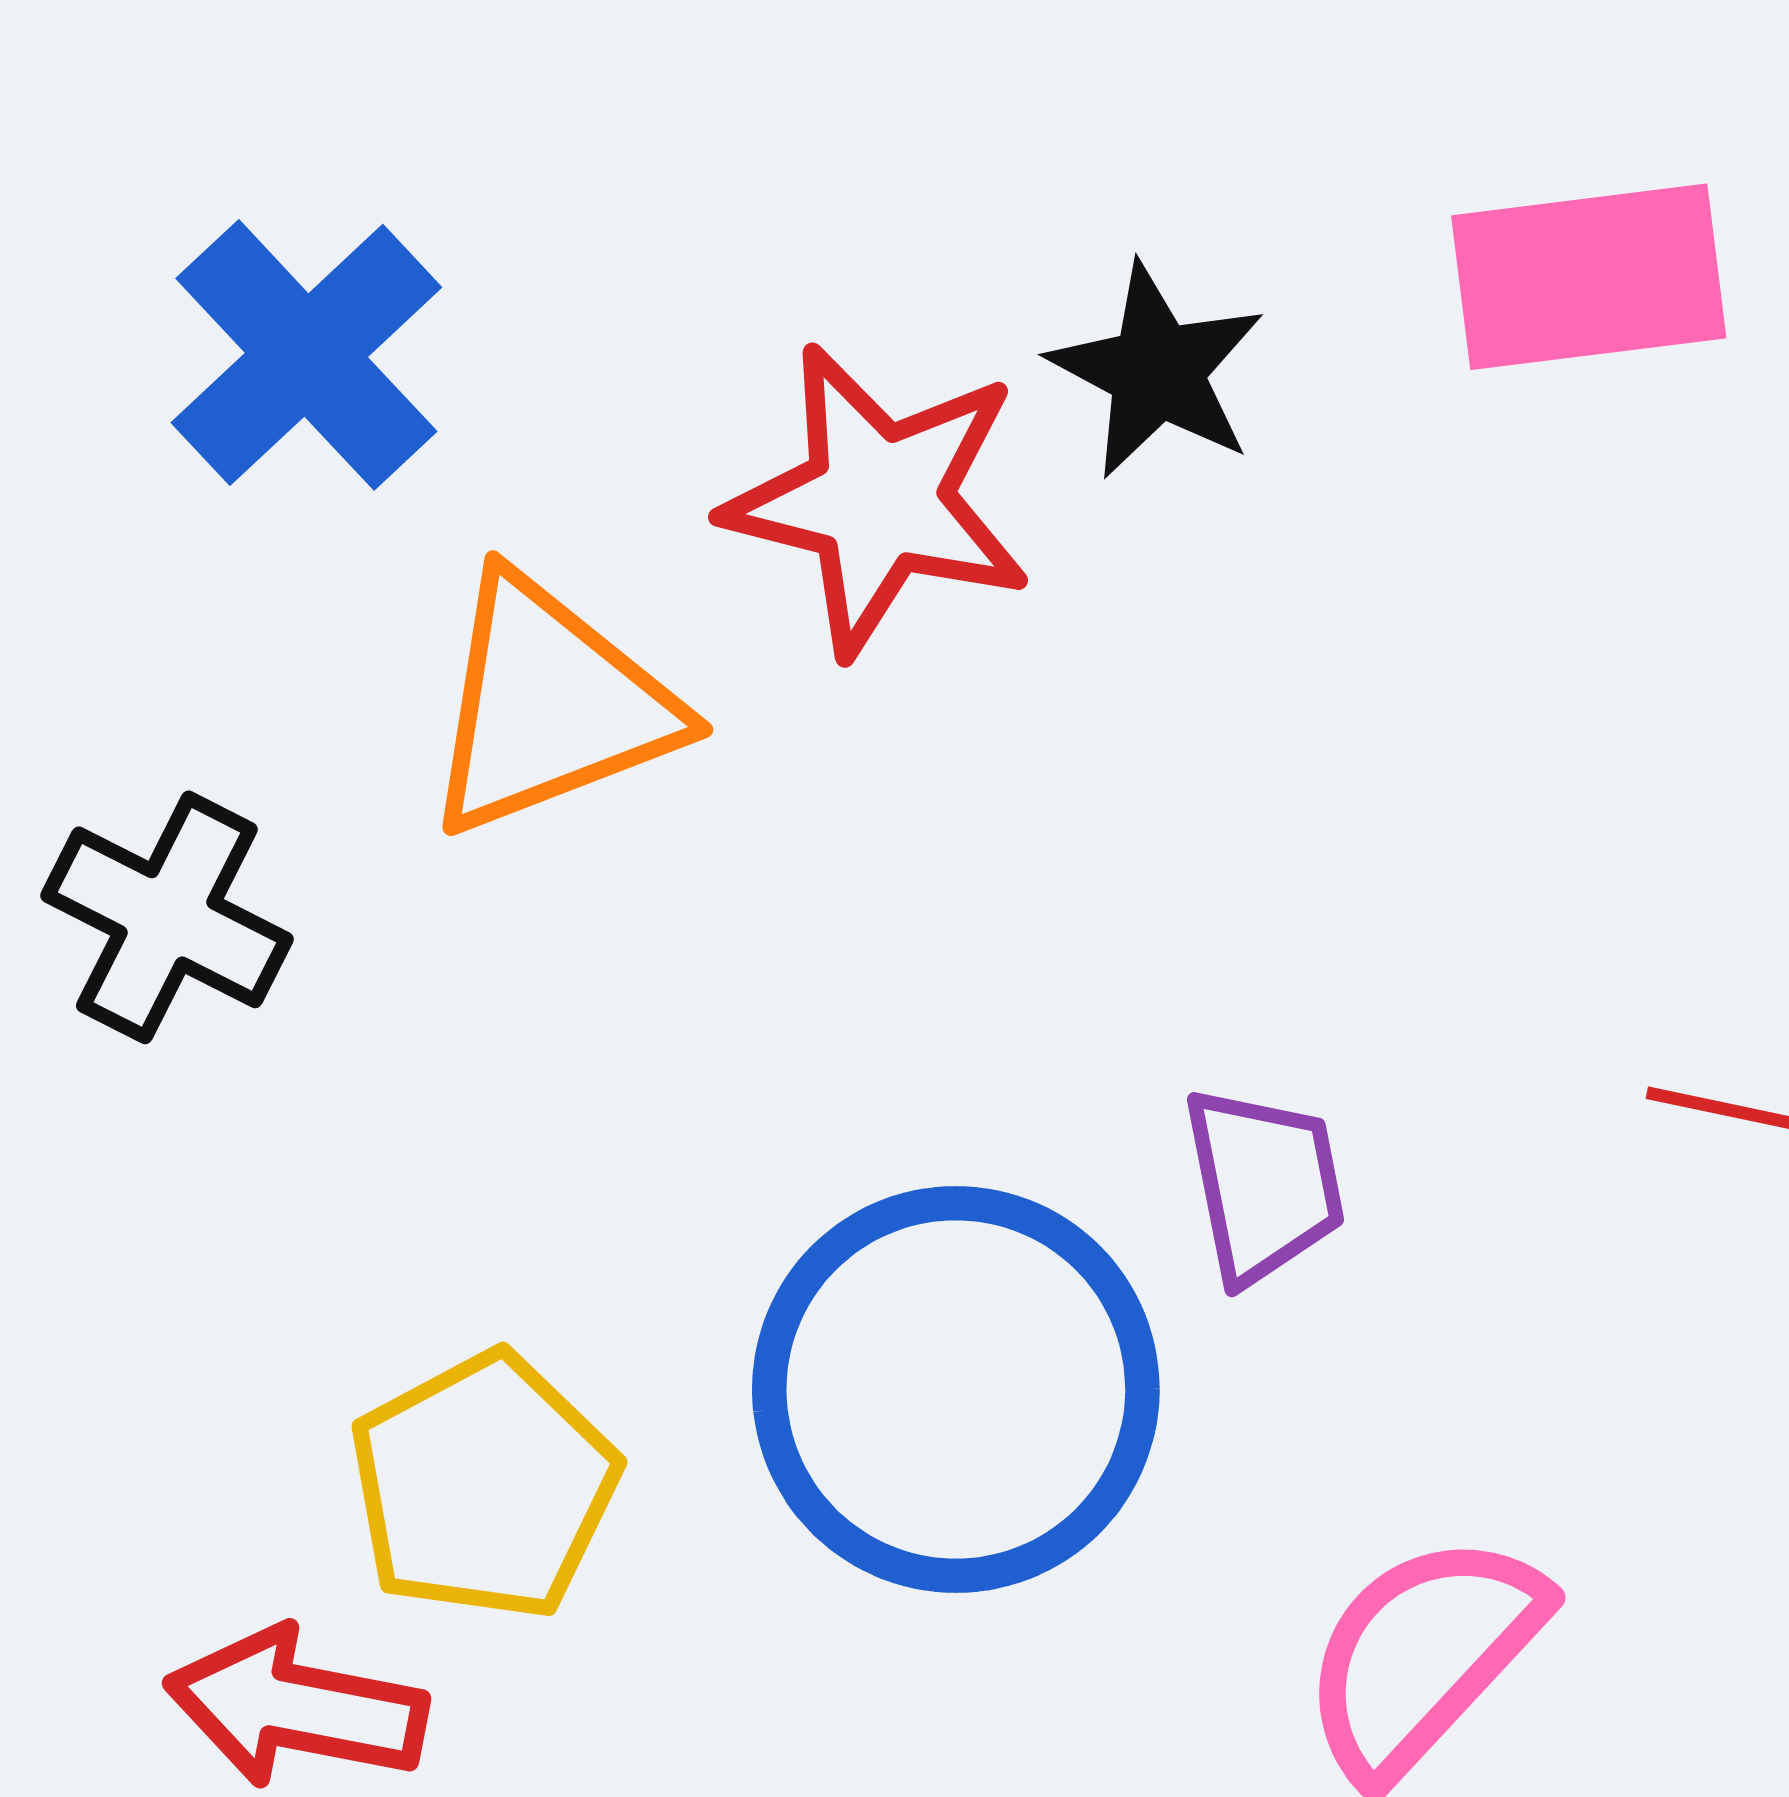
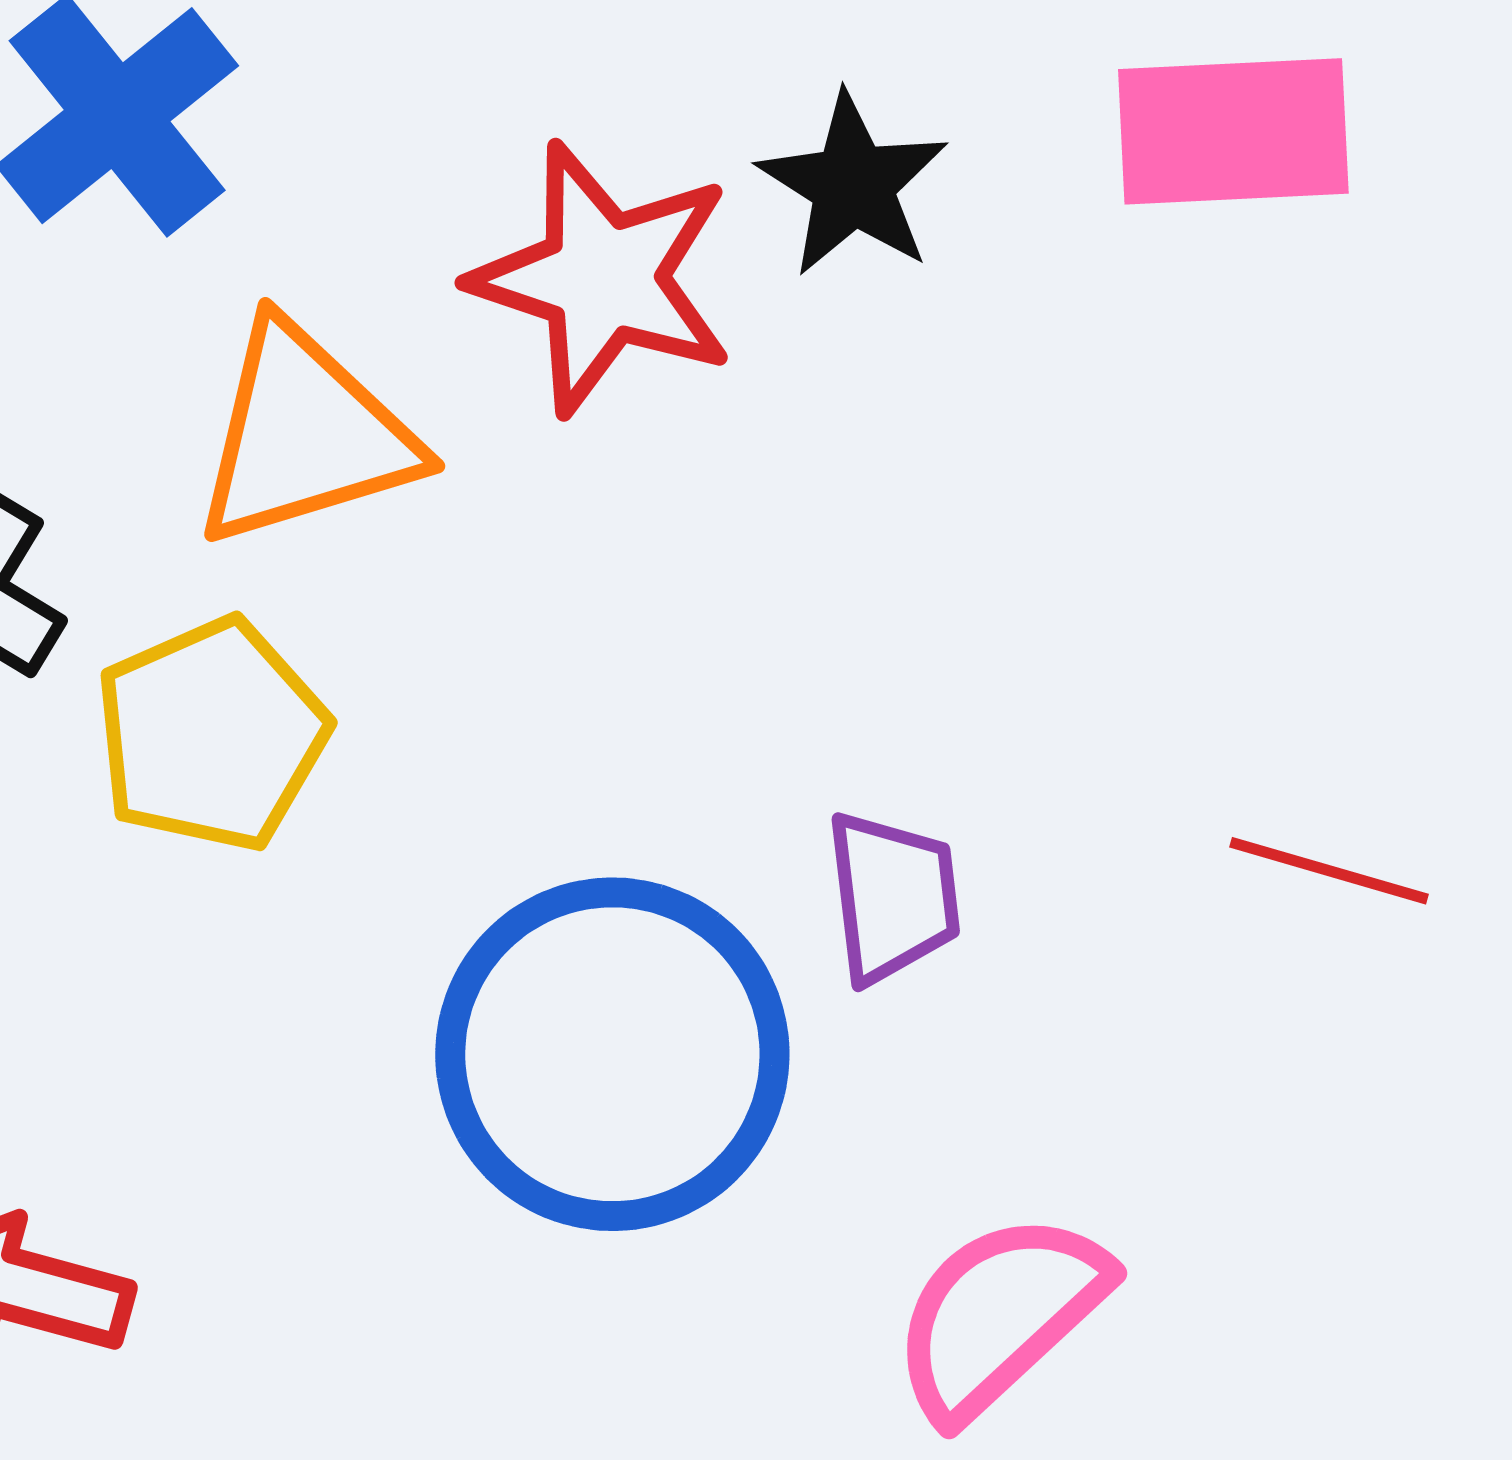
yellow pentagon: (484, 1486) -> (211, 735), moved

